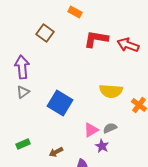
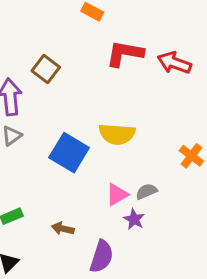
brown square: (45, 33) -> (46, 69), moved
yellow semicircle: (111, 91) -> (117, 134), moved
brown arrow: (56, 152) -> (63, 229), turned 40

